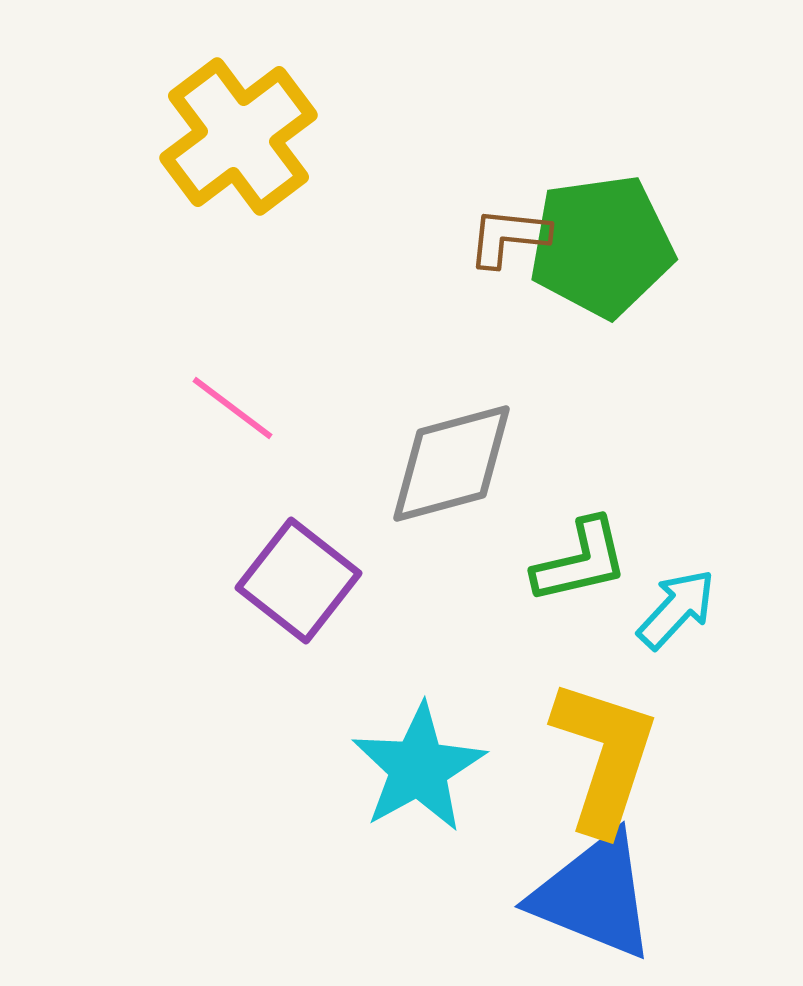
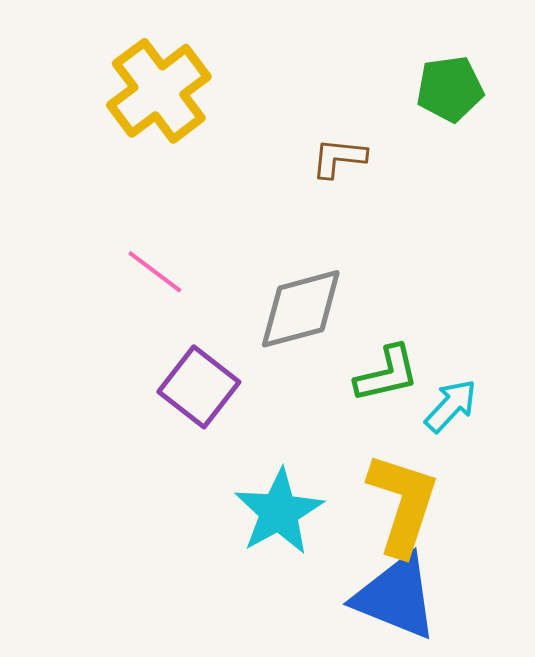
green pentagon: (601, 246) -> (450, 89), moved, size x0.7

